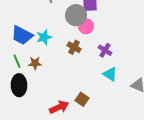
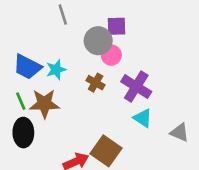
purple cross: (105, 50) -> (136, 87), size x1.6
brown star: (35, 63) -> (44, 104), size x1.6
brown square: (82, 99) -> (106, 151), size x1.6

